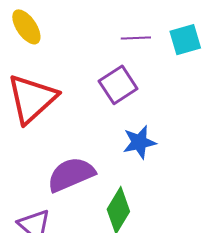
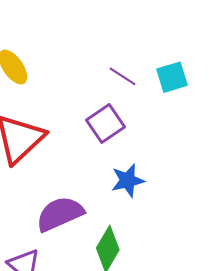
purple line: (136, 38) -> (123, 76), turned 36

